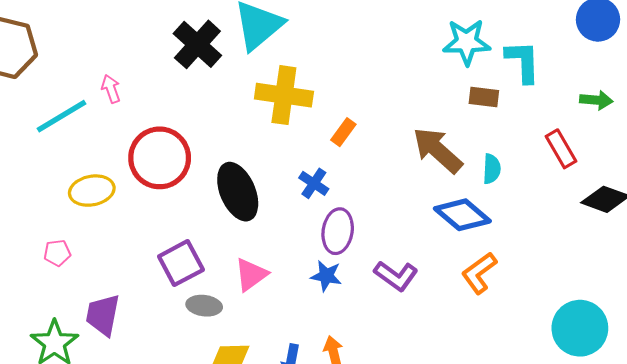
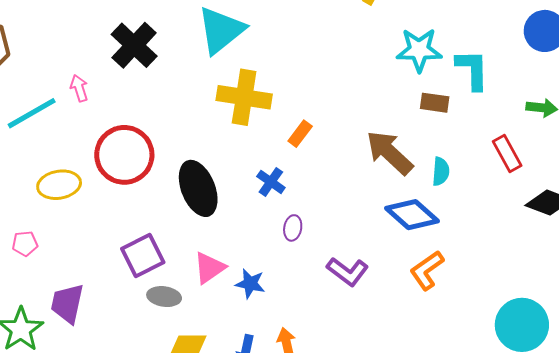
black cross: (197, 44) -> (134, 45), moved
purple ellipse: (338, 231) -> (293, 228), size x0.6
blue star: (326, 276) -> (250, 284), moved

